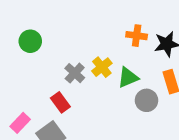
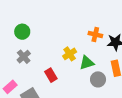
gray cross: (75, 73) -> (24, 57), moved
red rectangle: (60, 102) -> (51, 75), moved

